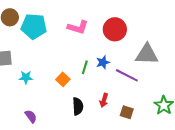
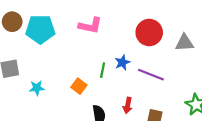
red circle: (115, 29) -> (149, 32), moved
gray triangle: (147, 54) -> (184, 43), moved, size x0.7

